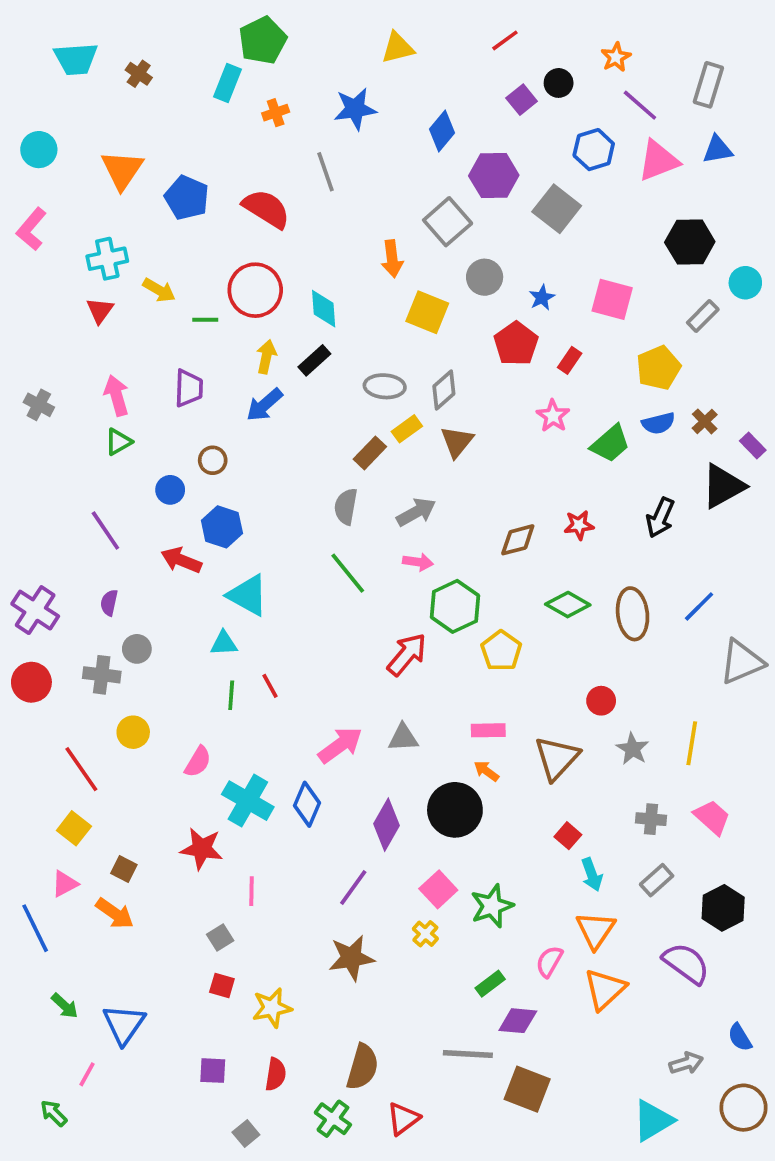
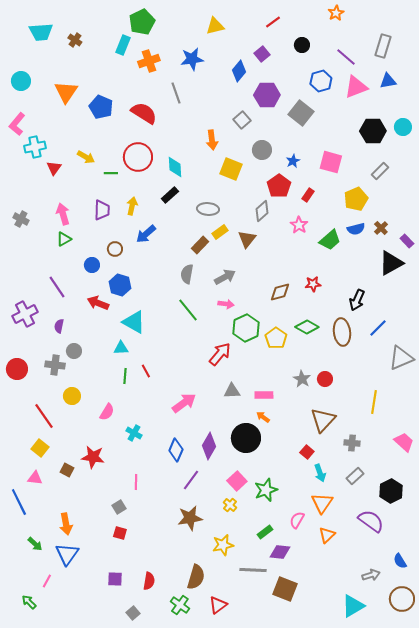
orange star: (616, 57) -> (336, 13), moved
purple square: (522, 100) -> (262, 54), moved
orange cross: (276, 113) -> (149, 61), size x1.5
gray square: (448, 222) -> (242, 120), size x0.7
cyan cross: (107, 259) -> (35, 147), moved
cyan circle: (745, 283) -> (403, 127), moved
yellow arrow: (266, 357) -> (132, 206), moved
gray diamond: (444, 390) -> (262, 211), moved
blue arrow: (264, 405) -> (146, 234), moved
black arrow: (660, 518) -> (357, 300), moved
purple cross: (35, 610) -> (25, 314), moved, turned 30
yellow pentagon: (501, 651) -> (276, 338), moved
gray triangle: (403, 738) -> (232, 391), moved
gray star: (633, 749) -> (302, 379), moved
brown triangle: (557, 758) -> (323, 420), moved
cyan cross: (248, 801) -> (134, 433), size x0.6
blue diamond: (307, 804) -> (176, 450), moved
pink trapezoid: (712, 817) -> (404, 442), moved
red star: (202, 849) -> (93, 457), moved
pink triangle: (65, 884) -> (35, 478), turned 35
orange arrow: (115, 913) -> (66, 524), moved, turned 45
orange triangle: (605, 989) -> (327, 535), size x0.7
yellow star: (272, 1008) -> (223, 545), moved

